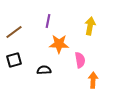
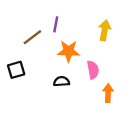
brown line: (14, 32) -> (32, 37), moved
black semicircle: (44, 70) -> (62, 81), moved

